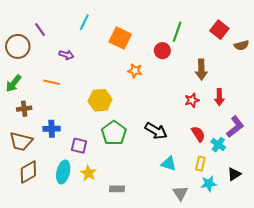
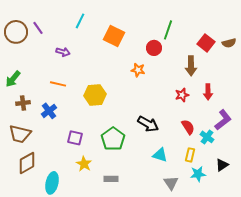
red square: (219, 30) -> (206, 43), moved
brown circle: (18, 46) -> (16, 32), moved
orange star: (135, 71) -> (138, 70), moved
orange line: (52, 82) -> (58, 84), moved
blue cross: (52, 129) -> (49, 111), moved, turned -35
green pentagon: (114, 133) -> (113, 139), moved
cyan ellipse: (63, 172) -> (52, 183), moved

